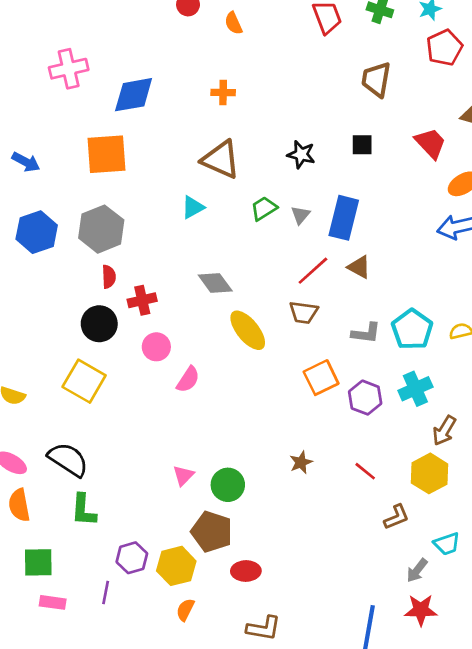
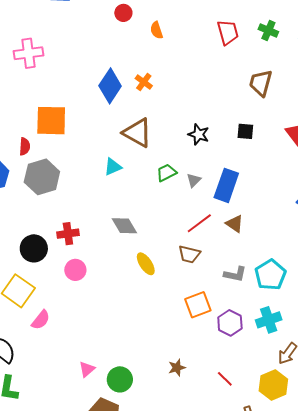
orange cross: (223, 93) -> (144, 82), turned 30
blue diamond: (134, 95) -> (110, 86), moved, turned -52
red semicircle: (109, 277) -> (25, 146), moved
yellow ellipse: (248, 330) -> (146, 264), size x0.7
pink semicircle: (188, 379) -> (41, 320), moved

